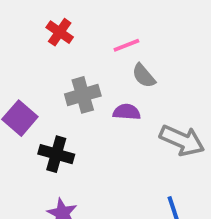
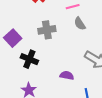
purple semicircle: (127, 112) -> (67, 75), moved

